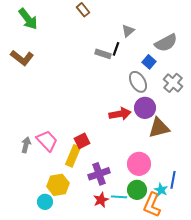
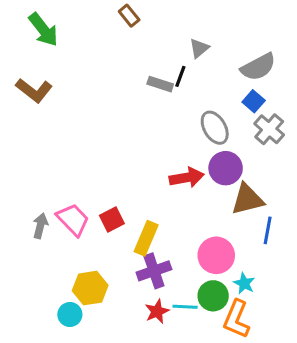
blue square: (149, 62) -> (254, 101), moved
red square: (82, 141) -> (112, 220), moved
yellow rectangle: (73, 156) -> (146, 238), moved
blue line: (173, 180) -> (268, 230), moved
cyan star: (161, 190) -> (244, 283), moved

